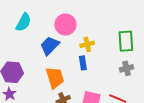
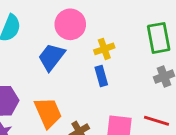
orange trapezoid: (55, 78) -> (48, 113), moved

